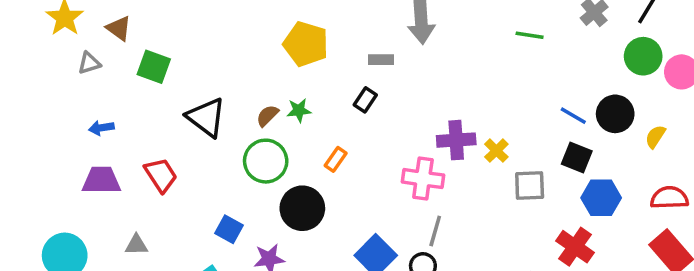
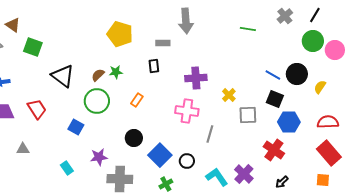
black rectangle: (365, 100) -> (154, 66), turned -40
purple cross: (456, 140) -> (196, 78), moved
black circle: (302, 208) -> (134, 138), moved, size x0.7
blue square: (229, 229) -> (76, 127), moved
gray line: (435, 231) -> (210, 134), moved

